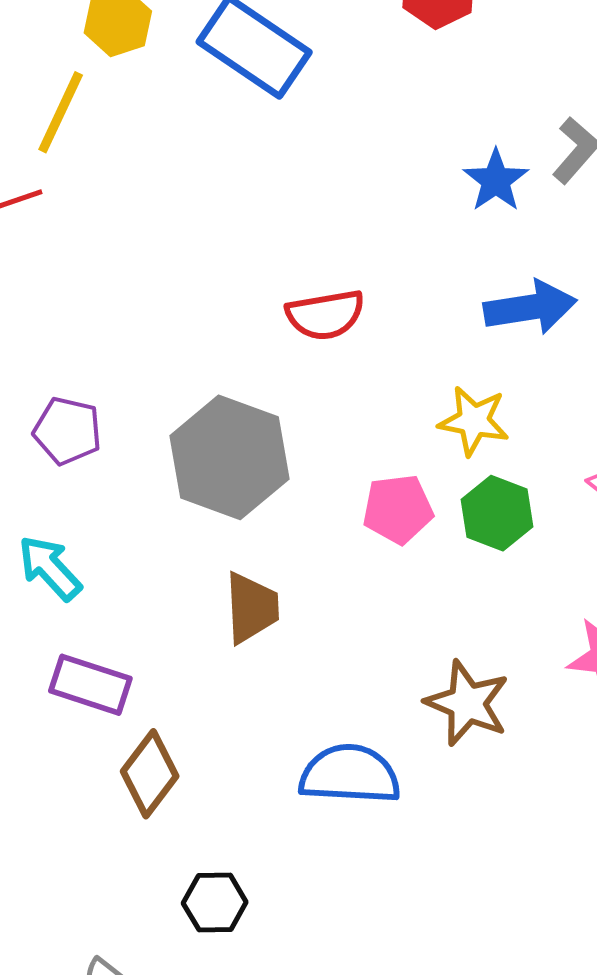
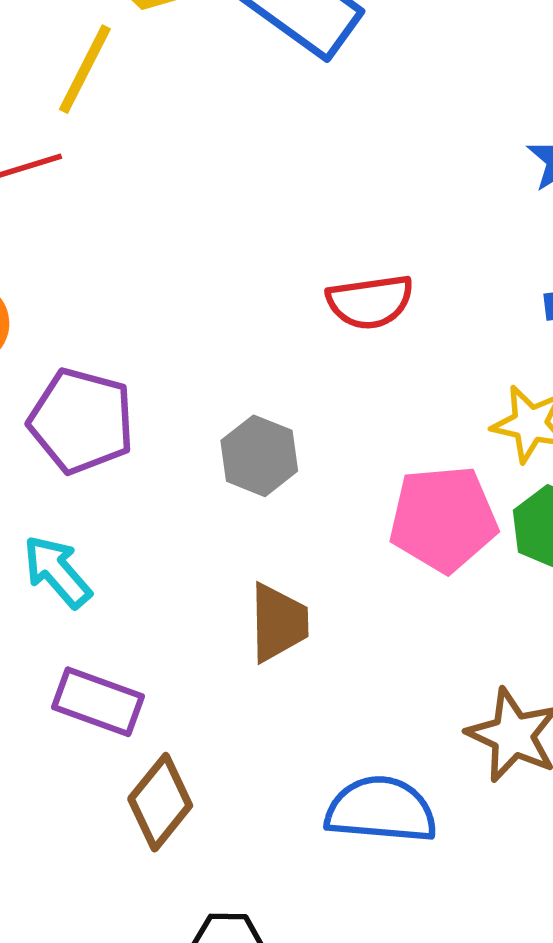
purple pentagon: (67, 431) -> (81, 421), size x1.4
gray hexagon: (229, 457) -> (259, 456), size x0.6
pink pentagon: (398, 509) -> (443, 519), size x1.4

